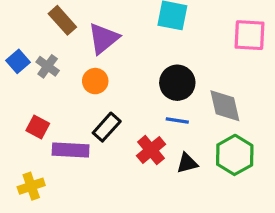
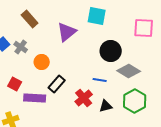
purple triangle: (103, 38) -> (67, 32), moved
orange circle: (95, 81) -> (42, 62), moved
black circle: (177, 83) -> (111, 51), moved
gray diamond: (225, 106) -> (129, 71), turned -45

